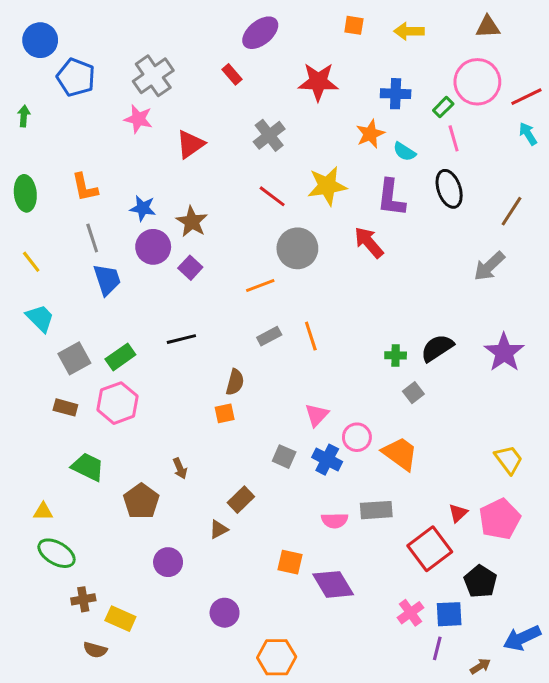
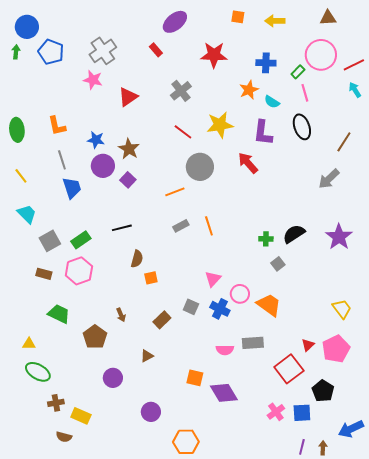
green arrow: (24, 116) -> (16, 52), moved
brown semicircle: (235, 382) -> (137, 259), moved
brown rectangle: (241, 500) -> (162, 320), moved
purple line: (437, 648) -> (302, 447), moved
brown arrow: (480, 666) -> (323, 448), turned -56

